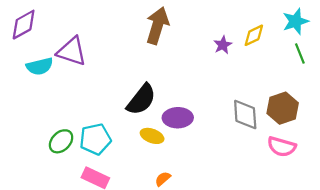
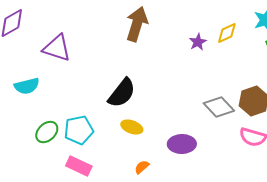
cyan semicircle: (40, 66) -> (27, 86), moved
gray diamond: (245, 115) -> (219, 107), turned -40
purple ellipse: (178, 118) -> (182, 144), moved

